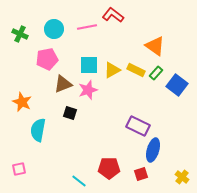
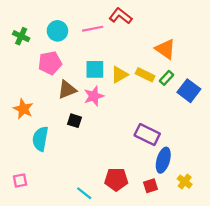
yellow cross: (182, 177) -> (185, 182), moved

